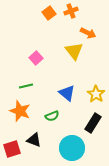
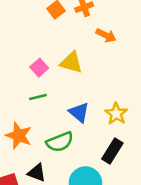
yellow triangle: (74, 51) -> (71, 62), moved, turned -36
green line: (26, 86) -> (38, 97), moved
green semicircle: (52, 116) -> (60, 142), size x1.5

